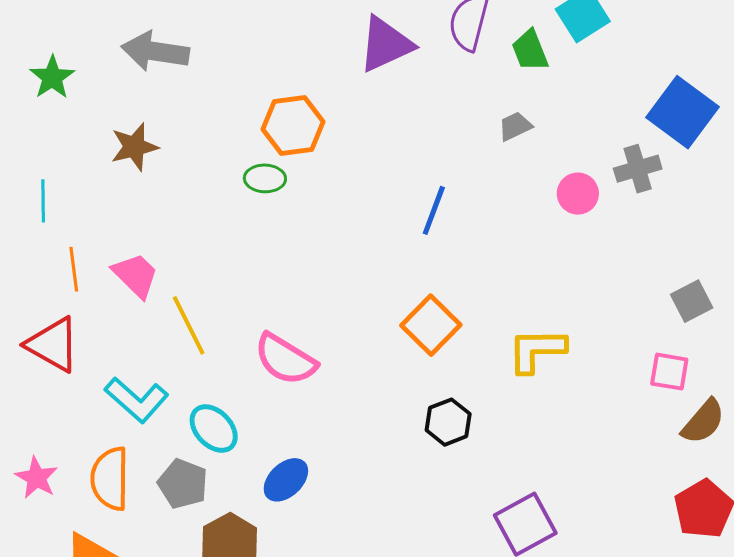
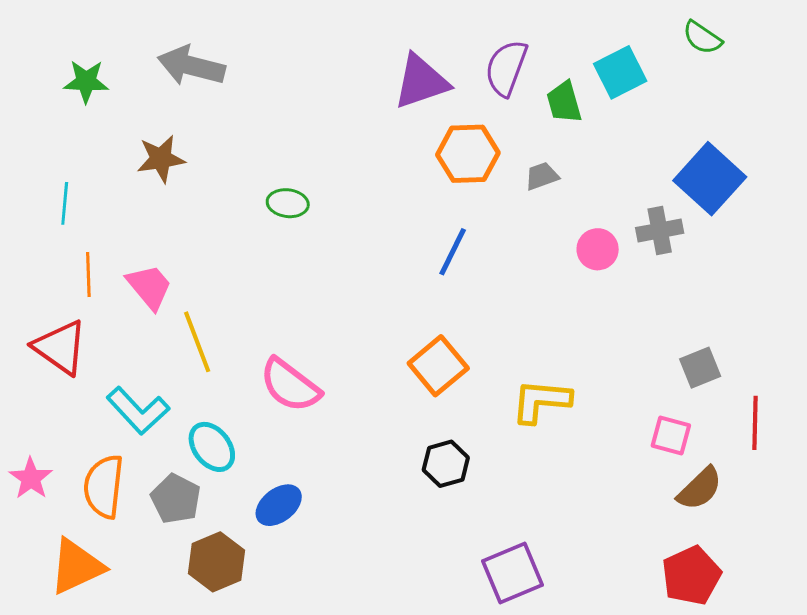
green star: (52, 77) -> (86, 81), turned 30
orange hexagon: (293, 126) -> (468, 154), moved

